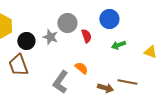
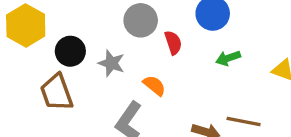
gray star: (50, 37) -> (111, 63), moved
orange semicircle: (81, 68) -> (154, 86), moved

